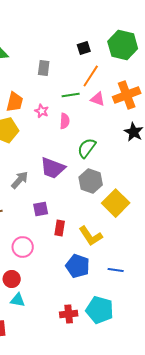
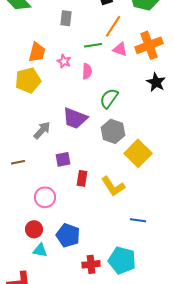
blue pentagon: (78, 266) -> (68, 235), moved

